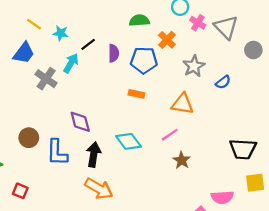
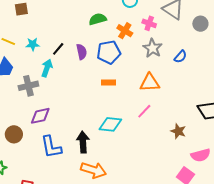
pink cross: (198, 23) -> (149, 23), moved
gray cross: (46, 79) -> (28, 86), turned -36
purple diamond: (80, 122) -> (40, 116), moved, turned -75
brown circle: (29, 138) -> (14, 134), moved
cyan diamond: (129, 141) -> (110, 124), turned -35
brown star: (182, 160) -> (178, 131), moved

